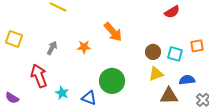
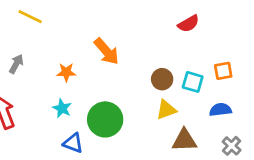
gray arrow: (52, 48) -> (16, 64), moved
blue semicircle: (187, 80) -> (220, 110), moved
cyan star: (62, 93) -> (62, 108), moved

